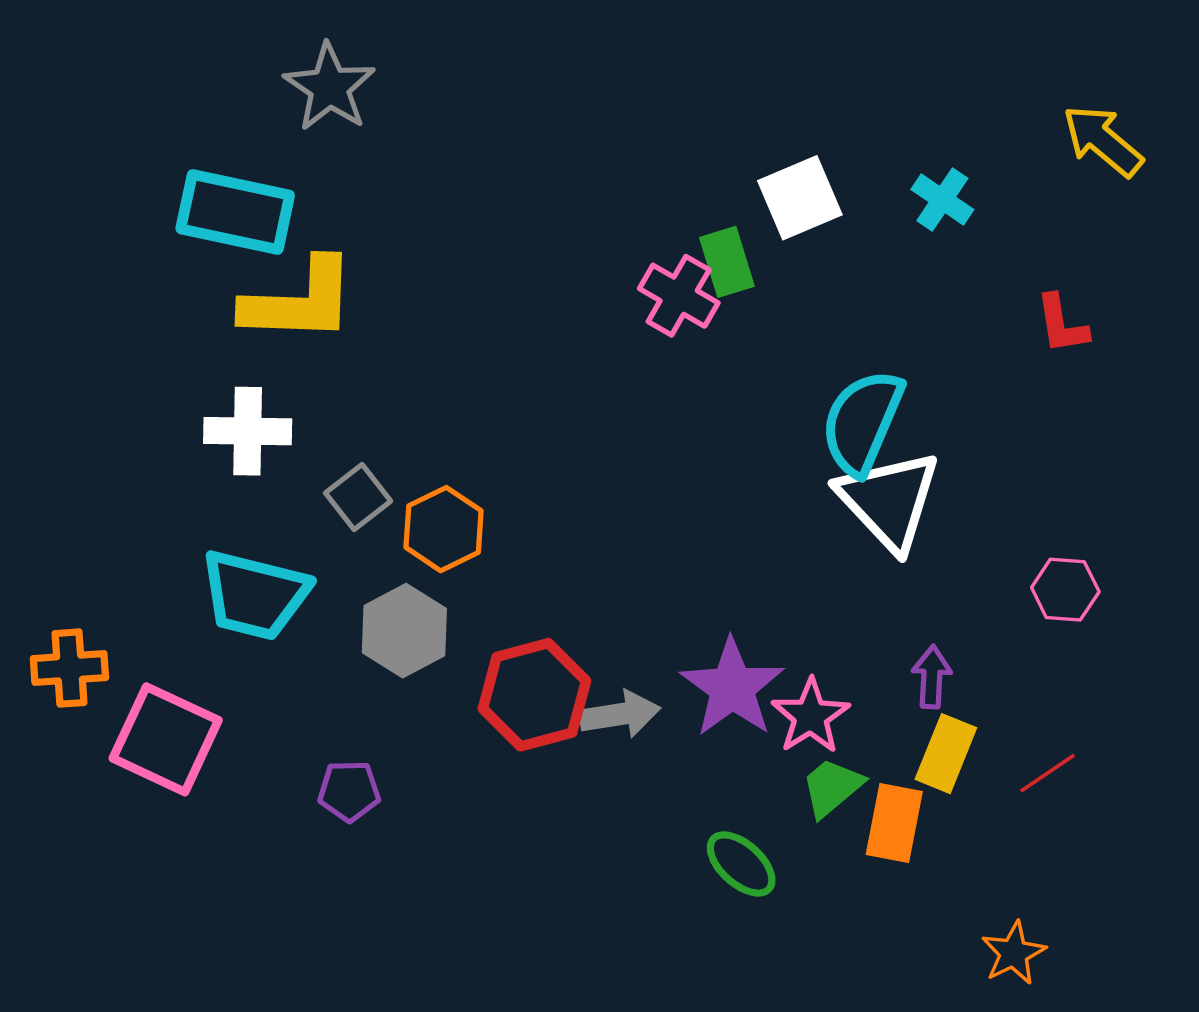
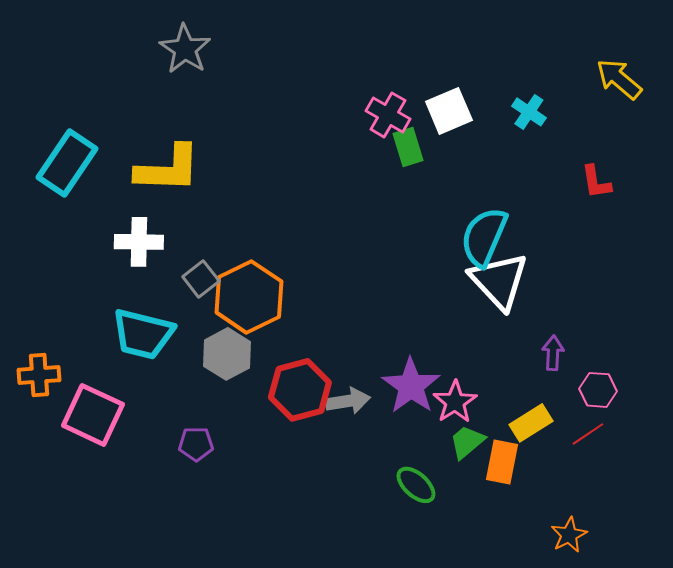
cyan rectangle: (235, 212) -> (67, 163), moved, turned -68
pink cross: (679, 296) -> (388, 115), moved
orange hexagon: (444, 529) -> (249, 297), size x1.5
pink hexagon: (1065, 590) -> (598, 390), moved
purple arrow: (932, 677) -> (553, 353), moved
yellow rectangle: (946, 754) -> (531, 423), turned 36

